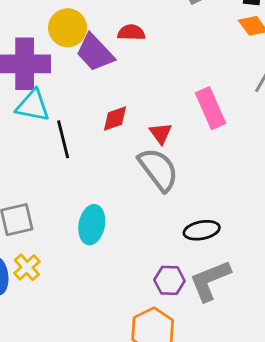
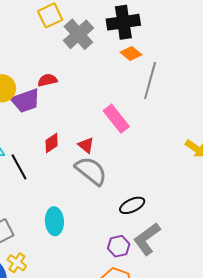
purple trapezoid: (95, 53) -> (26, 101), turned -52

